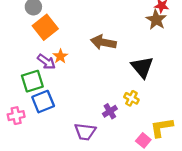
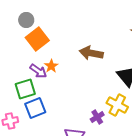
yellow cross: (131, 98) -> (117, 105), size x1.5

